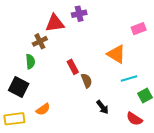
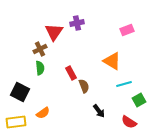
red triangle: (55, 23) -> (54, 32), turned -48
pink rectangle: (139, 29) -> (127, 30), moved
green semicircle: (30, 62) -> (40, 68), moved

